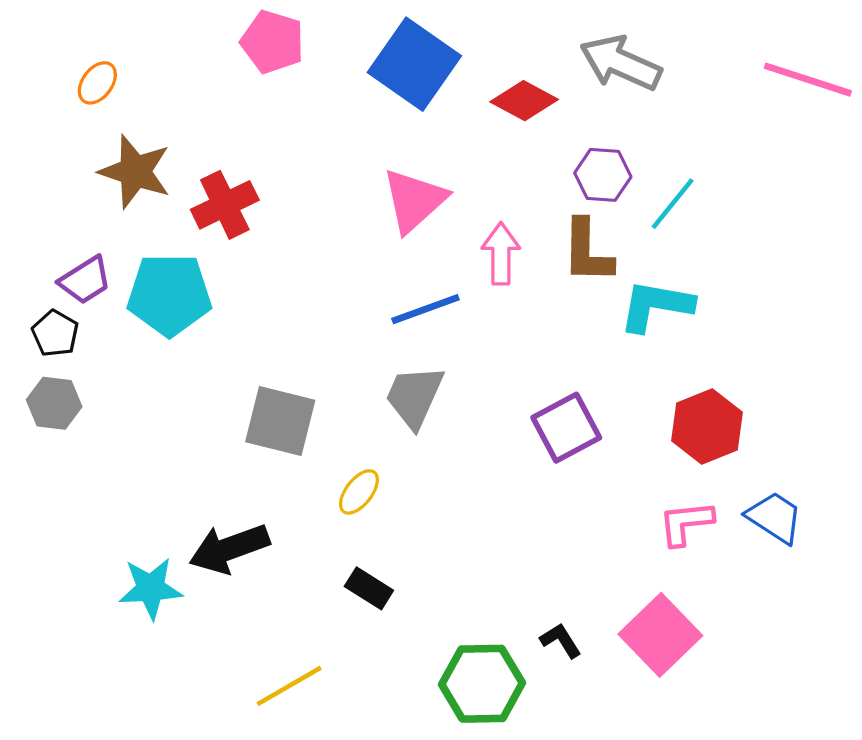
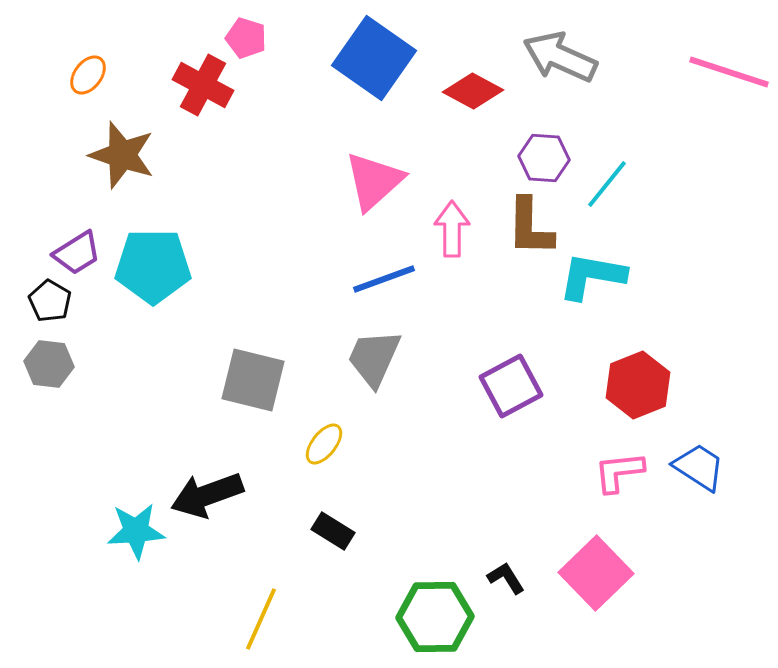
pink pentagon: (272, 42) -> (246, 38), size x0.7
red cross: (225, 205) -> (203, 85), moved, turned -36
yellow line: (289, 686) -> (261, 619), turned -36

